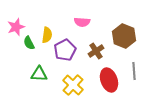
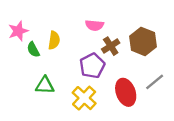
purple pentagon: (65, 50) -> (92, 66), moved
brown cross: (96, 51) -> (111, 46), moved
gray line: (134, 71) -> (155, 82), turned 54

